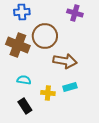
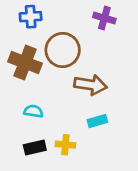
yellow cross: (48, 93) -> (65, 145), moved
black rectangle: (25, 106) -> (35, 147), turned -70

